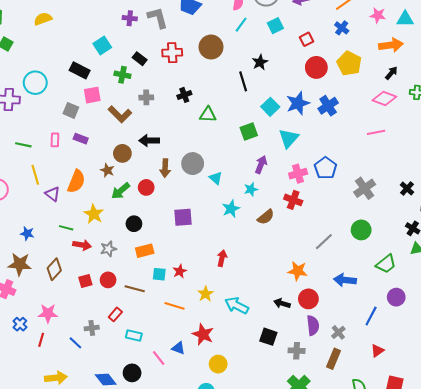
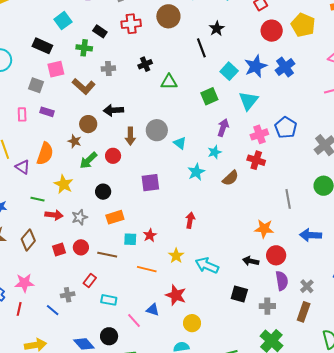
gray line: (324, 242) -> (288, 199), turned -54

